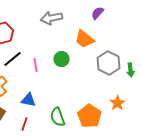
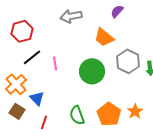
green circle: (61, 59) -> (92, 71), moved, size x1.6
blue triangle: (28, 100) -> (37, 98), moved, turned 35
orange star: (117, 103) -> (135, 111), moved

